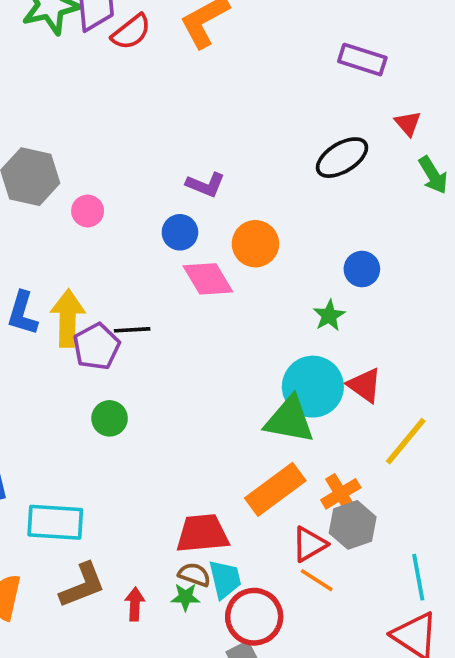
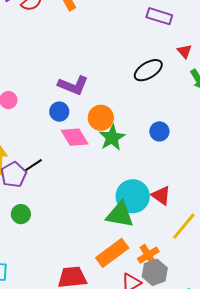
purple L-shape: (206, 185) -> (73, 85), size x1.4
green star: (329, 316) -> (112, 138), moved, size x1.5
black line: (132, 330) -> (33, 165), turned -30

